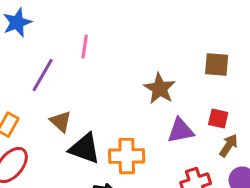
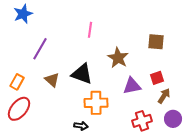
pink line: (85, 47) -> (90, 30), moved
red square: (218, 119) -> (157, 78), turned -32
black triangle: (85, 149) -> (82, 74), moved

